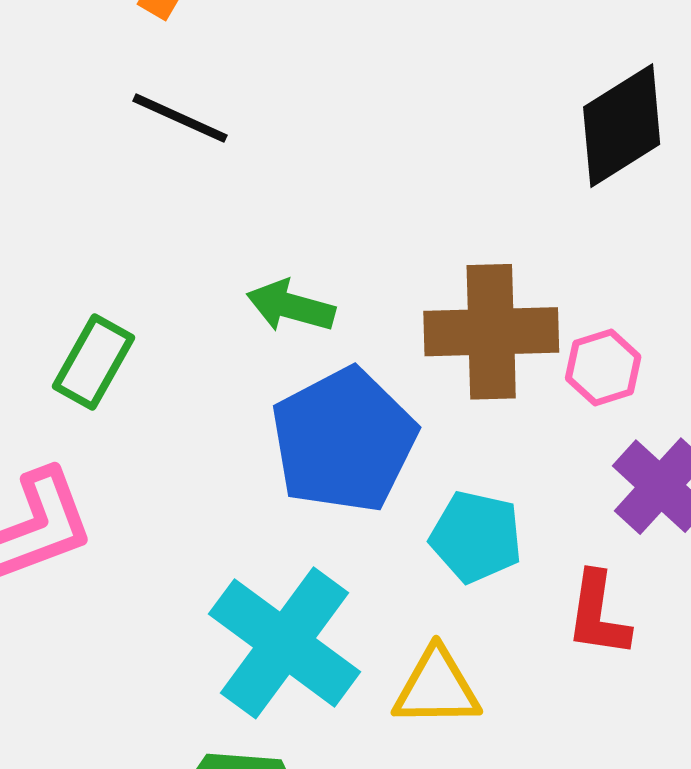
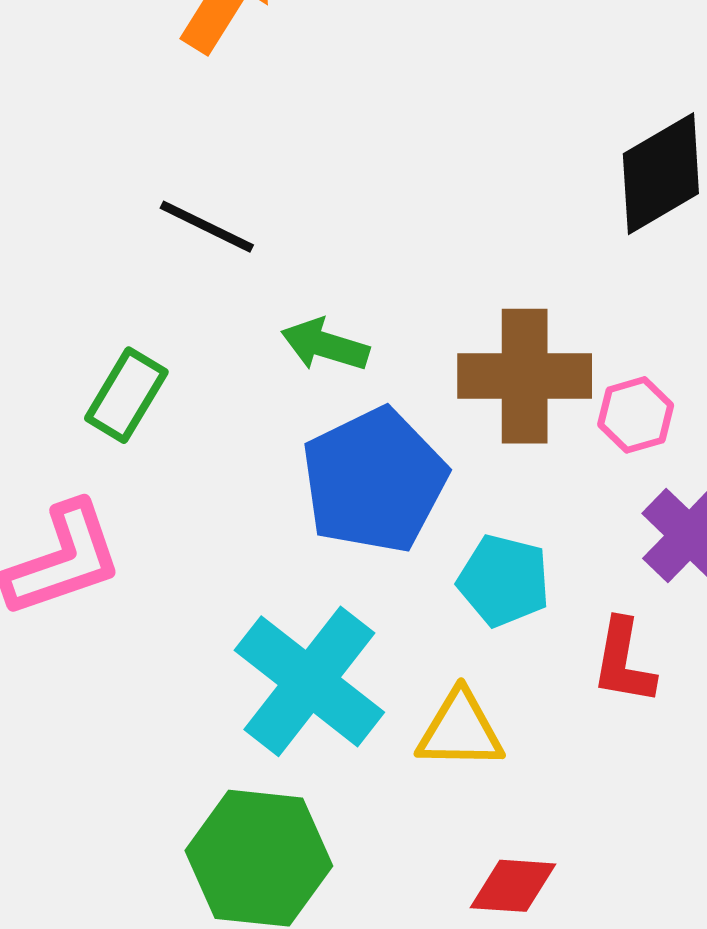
black line: (180, 118) -> (207, 227), moved

